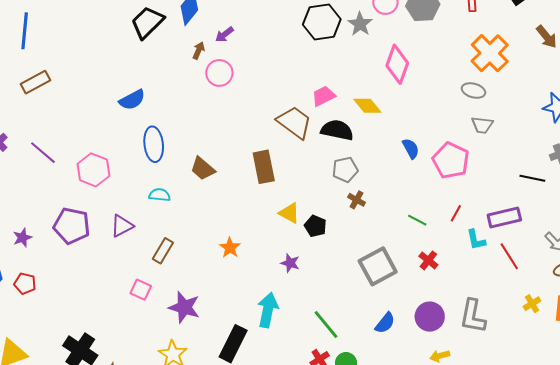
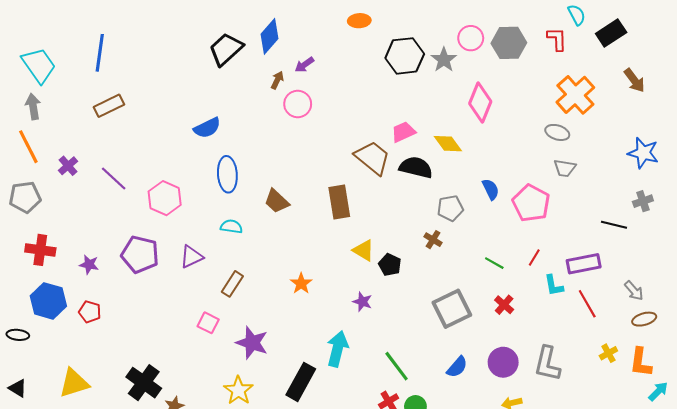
gray pentagon: (345, 170) -> (450, 208), moved
purple star: (22, 238) -> (89, 265), turned 30

